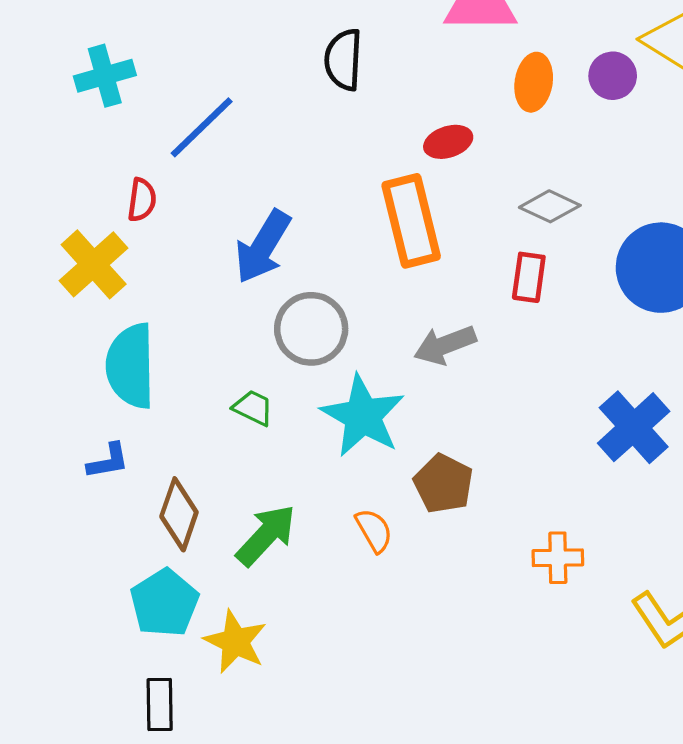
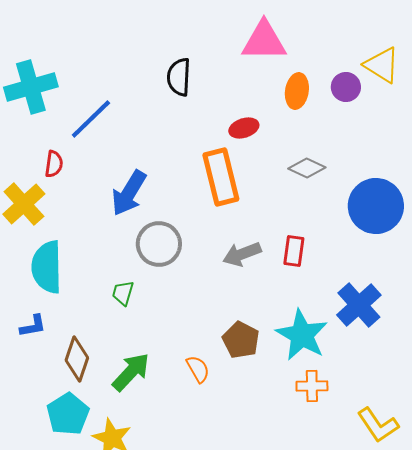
cyan cross: (105, 76) -> (31, 87), size x1.4
red rectangle: (529, 277) -> (294, 251), moved
green trapezoid: (253, 408) -> (123, 293), turned -100
cyan star: (363, 416) -> (302, 335), moved

